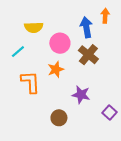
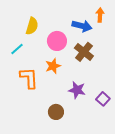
yellow semicircle: (34, 27) -> (32, 26), turned -72
blue arrow: (86, 27) -> (82, 26), turned 114
purple square: (109, 113) -> (103, 99), moved

